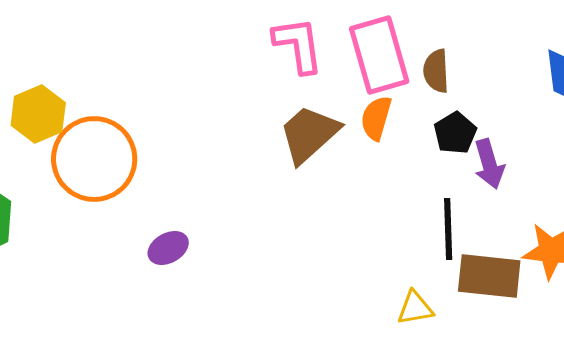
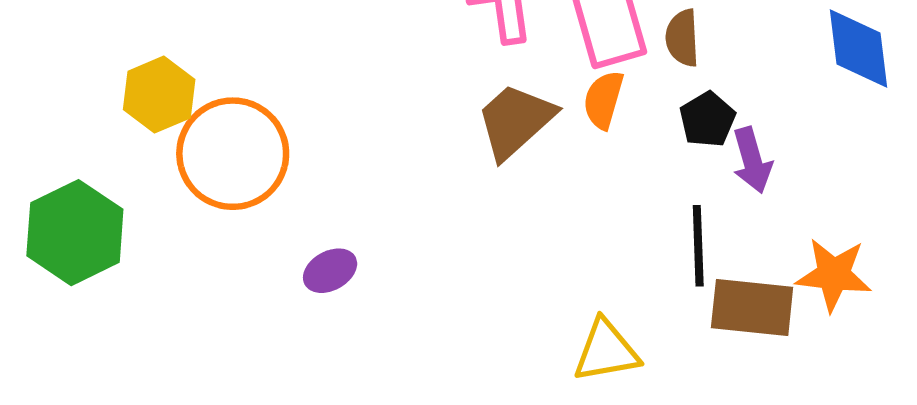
yellow triangle: (415, 308) -> (606, 351), moved, size x1.4

